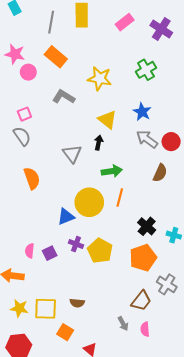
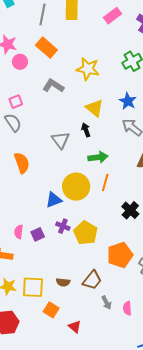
black arrow: (99, 143) -> (86, 130), turned -32
orange pentagon: (143, 258) -> (120, 255), moved
brown trapezoid: (141, 301) -> (92, 280), moved

